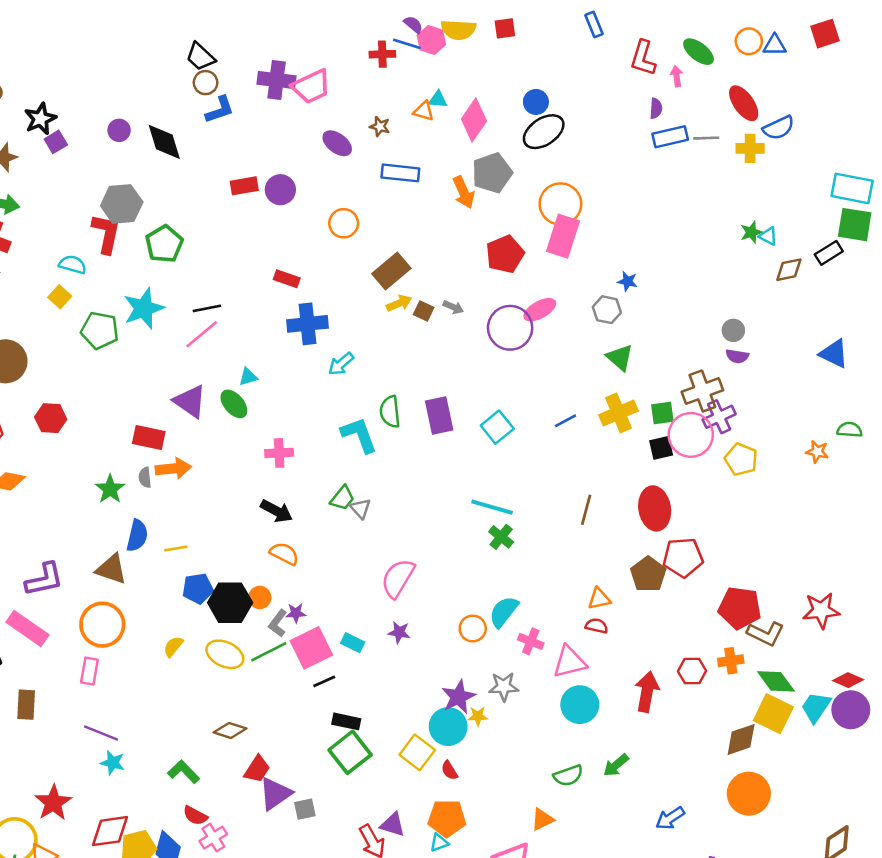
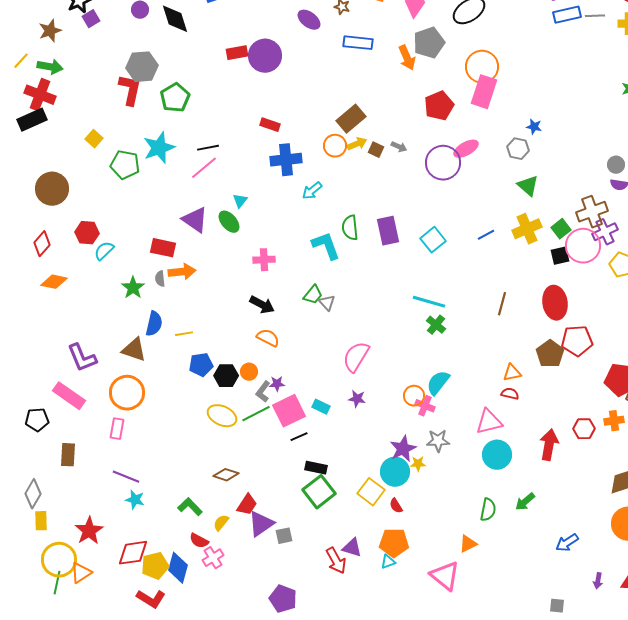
purple circle: (280, 190) -> (265, 56), size x1.4
orange circle: (344, 223) -> (335, 146), moved
cyan semicircle: (73, 265) -> (104, 251), moved, turned -60
cyan triangle: (248, 377) -> (240, 201), turned -35
green square: (662, 413) -> (561, 229), turned -30
purple L-shape: (44, 579) -> (82, 358), turned 80
black hexagon: (230, 603) -> (226, 376), size x0.7
pink cross: (531, 641) -> (425, 406), moved
yellow semicircle: (173, 647) -> (221, 523), moved
green semicircle: (568, 776) -> (488, 510), turned -60

